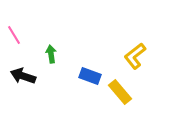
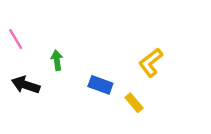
yellow rectangle: (120, 92) -> (134, 103), size x0.7

